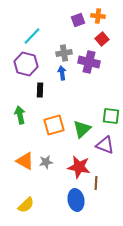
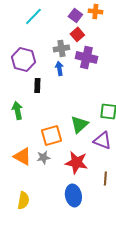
purple square: (78, 20) -> (75, 15), turned -32
cyan line: (32, 36) -> (33, 16), moved
red square: (102, 39) -> (77, 34), moved
orange square: (54, 125) -> (51, 135), moved
brown line: (96, 183) -> (105, 178), moved
yellow semicircle: (26, 205) -> (23, 200), turned -36

